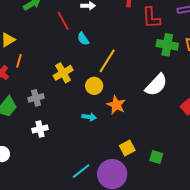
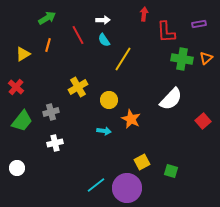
cyan semicircle: (83, 39) -> (104, 40), moved
orange line: (19, 61) -> (48, 45), moved
yellow line: (107, 61) -> (123, 59), moved

